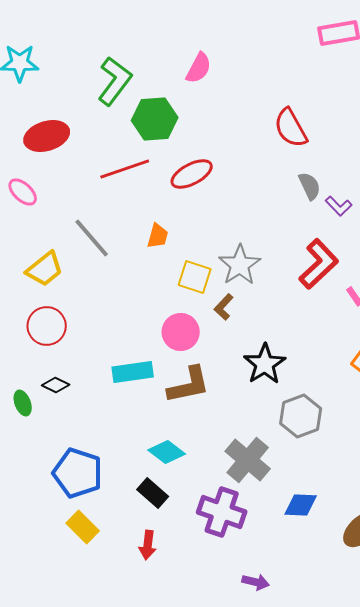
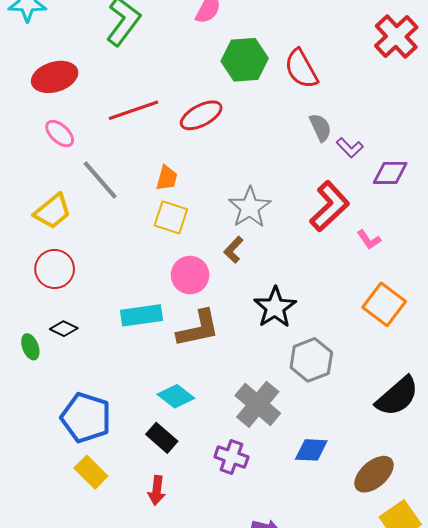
green hexagon: (155, 119) -> (245, 60), moved
pink ellipse: (23, 192) -> (60, 134), moved
yellow square: (195, 277) -> (171, 217), moved
purple cross: (222, 512) -> (231, 457), size x0.7

